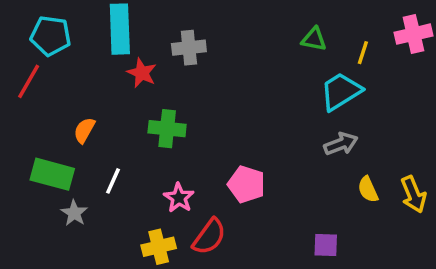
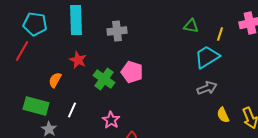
red star: (142, 73) -> (78, 60), moved
green cross: (167, 129) -> (104, 79), turned 30
pink pentagon: (246, 184) -> (132, 72), moved

